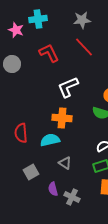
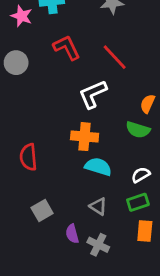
red line: (84, 47) -> (115, 57), moved
cyan semicircle: (50, 140) -> (98, 167), moved, turned 30
gray triangle: (65, 163) -> (98, 206), moved

